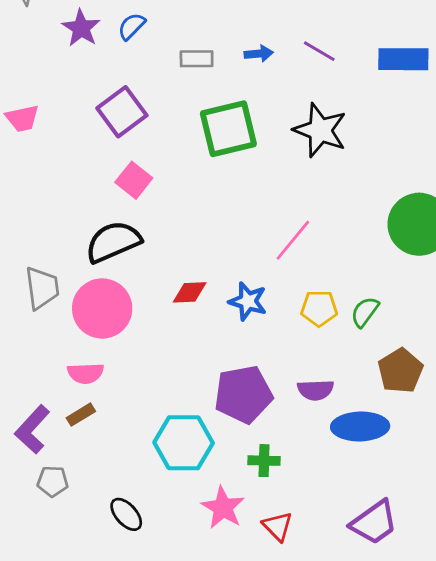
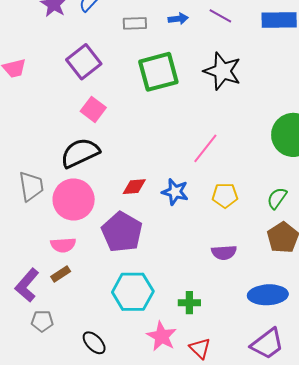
green semicircle: (365, 312) -> (277, 198), moved
purple pentagon: (243, 394) -> (122, 232), moved, turned -30
blue ellipse: (360, 426) -> (268, 295), moved

